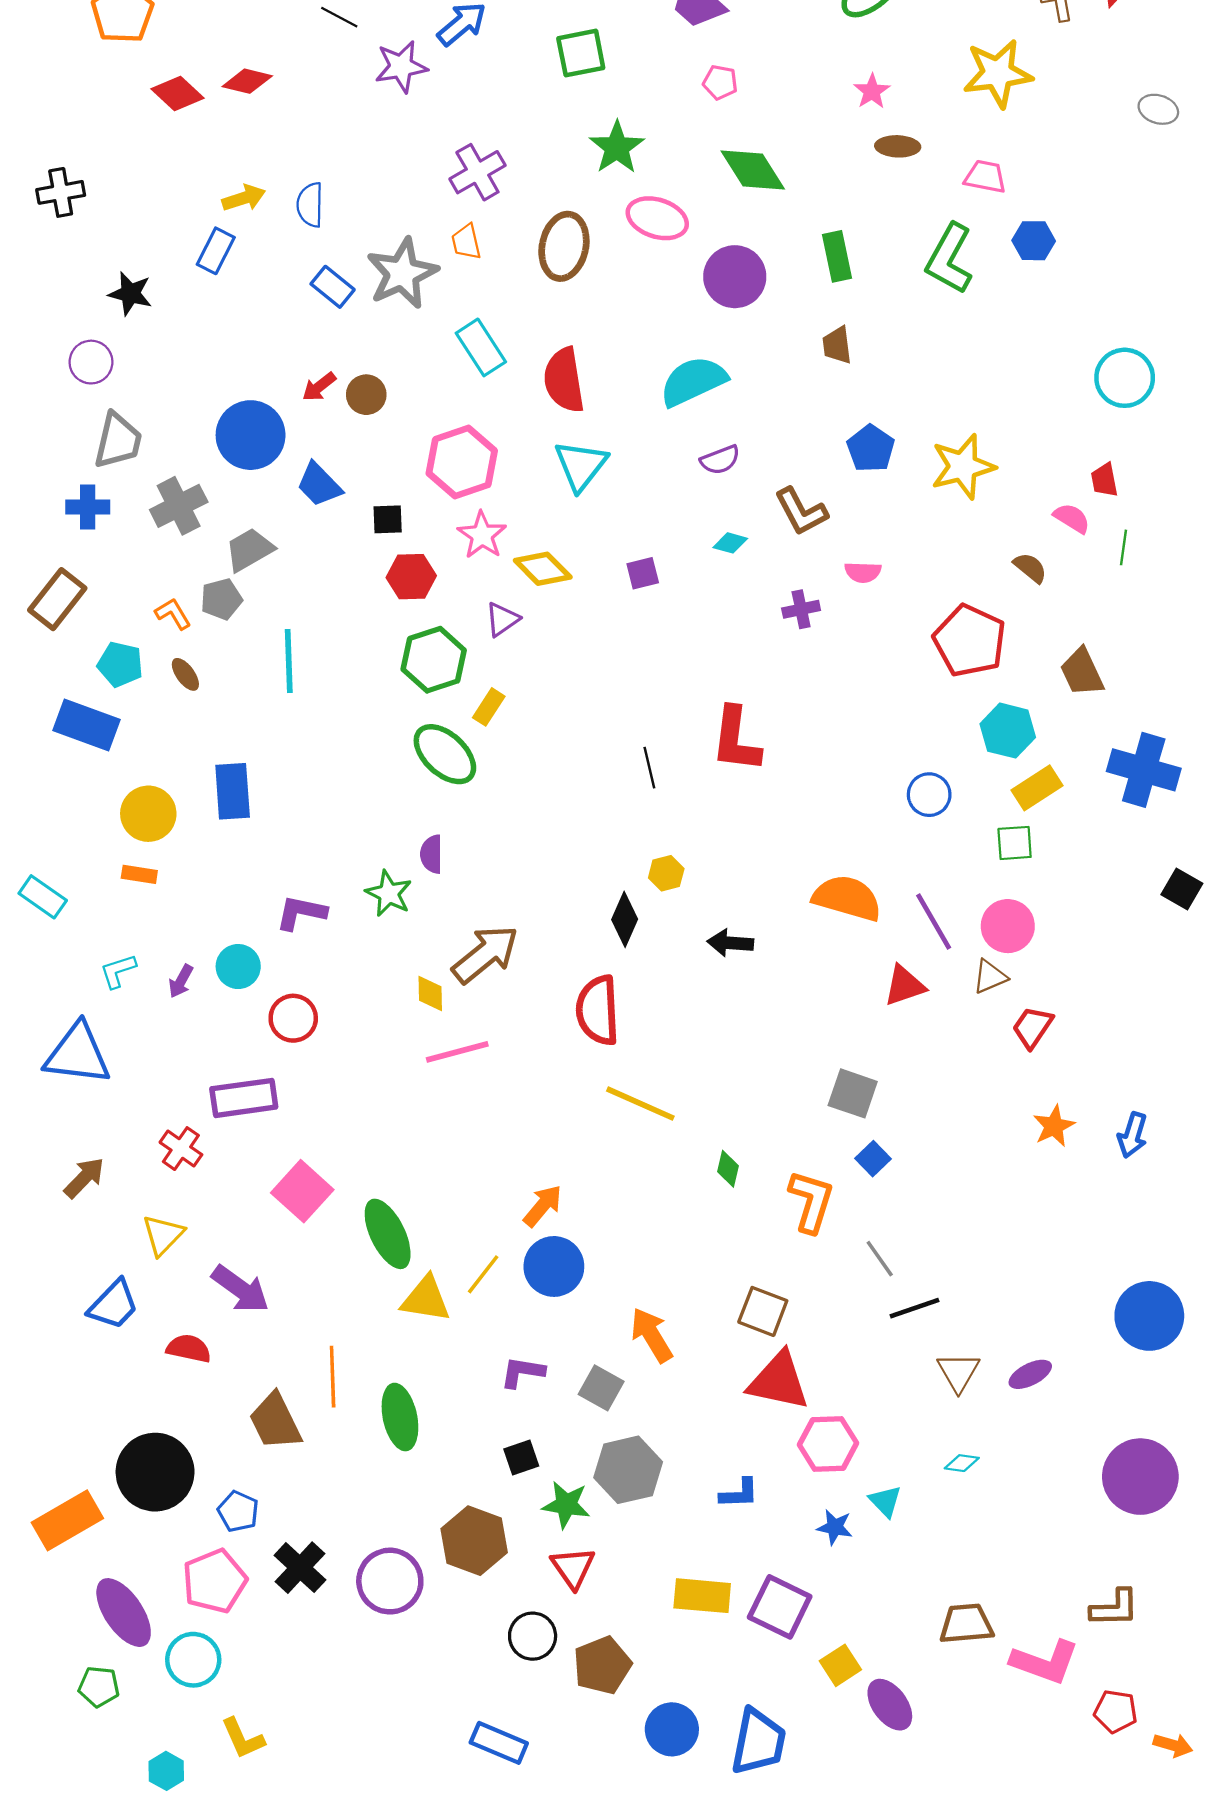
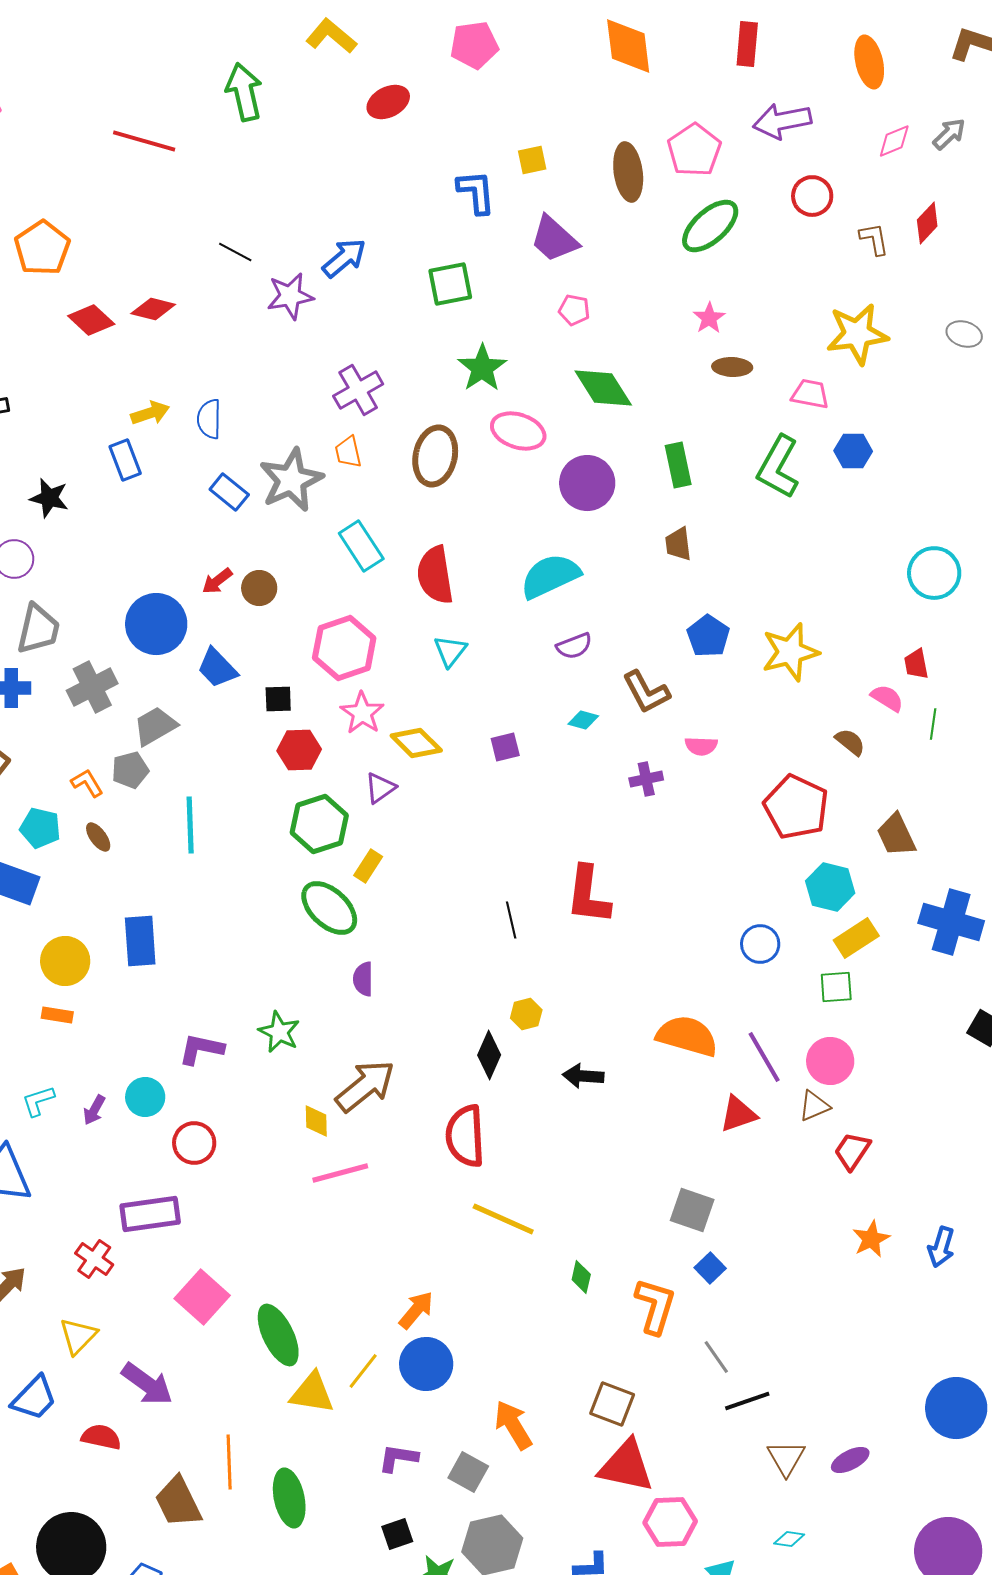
yellow star: (998, 73) -> (857, 334), moved
blue rectangle: (216, 251) -> (125, 460), turned -48
cyan triangle: (581, 465) -> (450, 651), size x0.7
purple semicircle: (431, 854) -> (363, 979), moved

